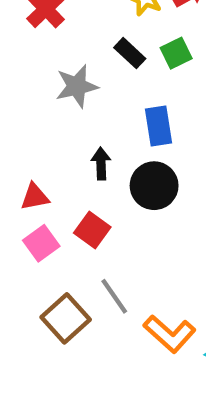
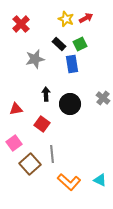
blue rectangle: (158, 126) -> (72, 64), moved
pink square: (41, 243) -> (14, 143), moved
gray line: (114, 296) -> (52, 154), turned 30
orange L-shape: (170, 334) -> (69, 182), moved

